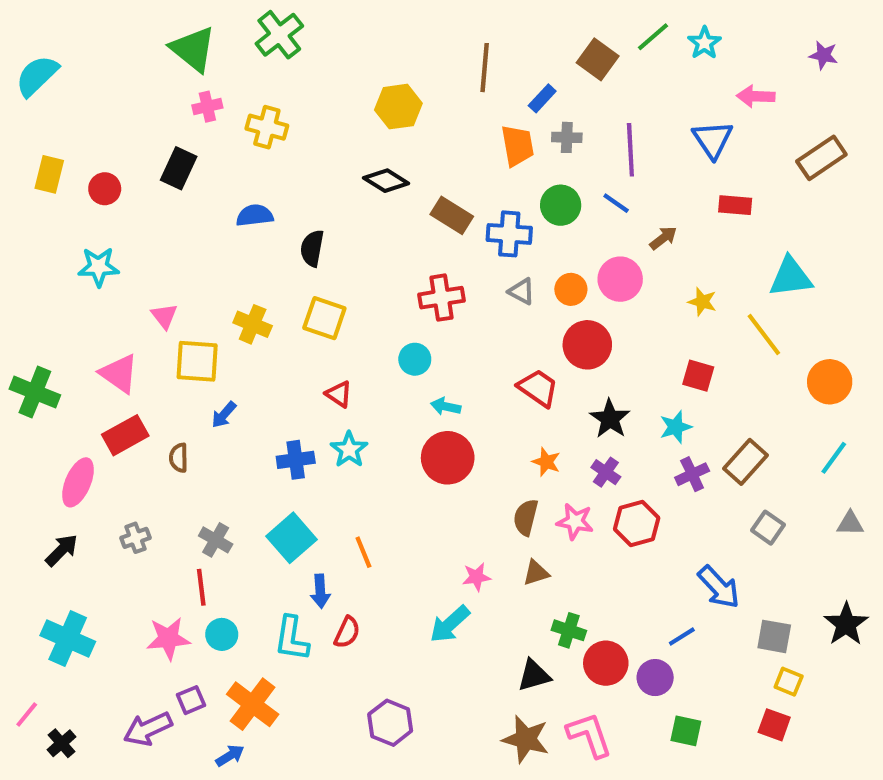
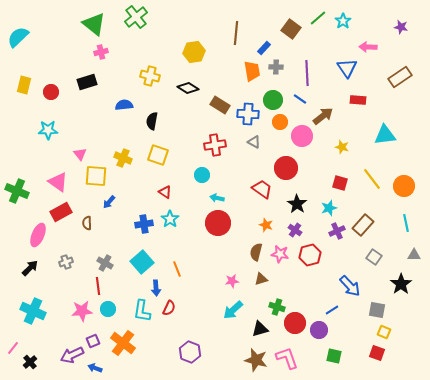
yellow cross: (267, 127) -> (150, 76), moved
black rectangle: (179, 168) -> (87, 82), turned 48
brown arrow: (663, 238) -> (323, 116), size x1.5
orange circle: (571, 289) -> (280, 122), moved
yellow line: (764, 335) -> (372, 179), moved
cyan line: (834, 458) -> (406, 223), turned -48
cyan arrow: (450, 624) -> (233, 310), moved
black star: (846, 624) -> (401, 284), moved
blue arrow: (230, 756) -> (95, 368), moved, turned -128

